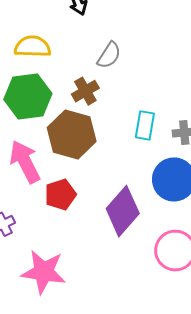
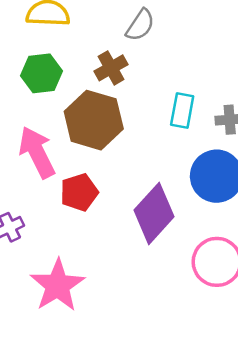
green hexagon: (28, 96) -> (42, 73), size x0.7
pink star: (44, 272) -> (58, 285), turned 30

